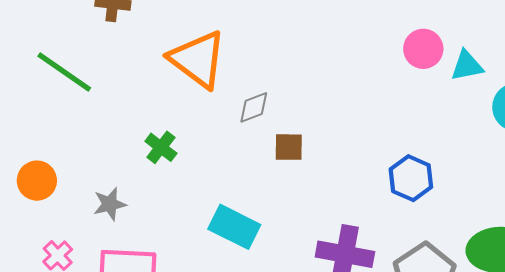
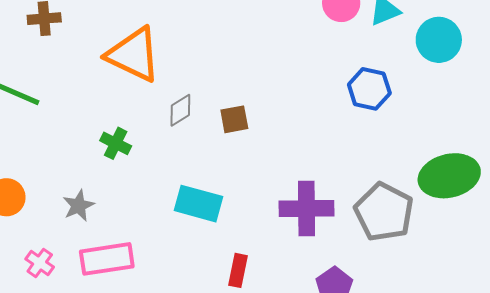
gray diamond: (254, 107) -> (180, 110), moved
blue hexagon: (411, 178) -> (369, 89), moved

